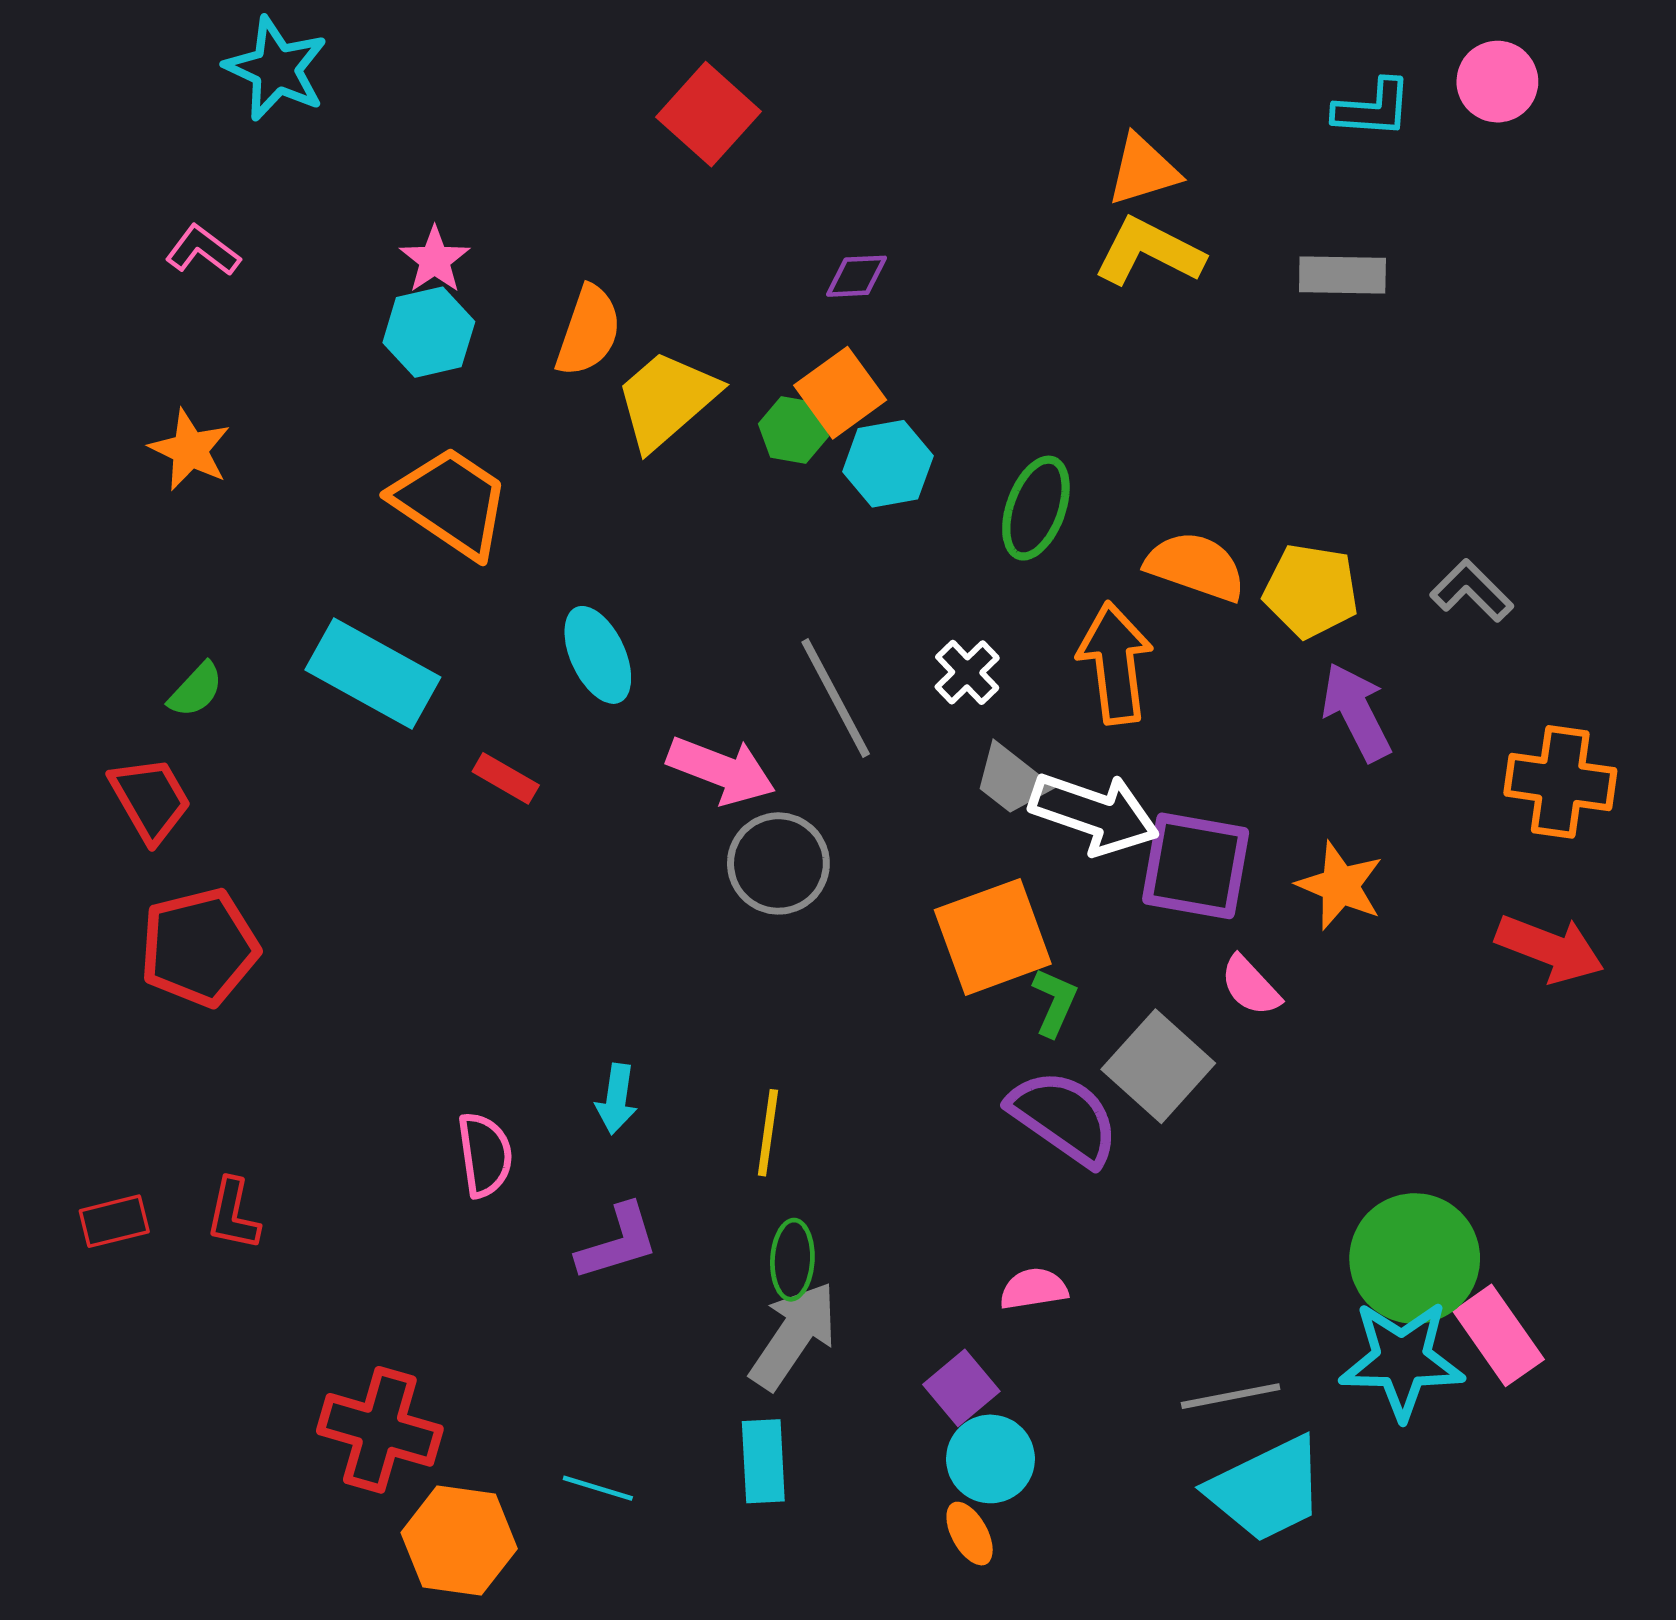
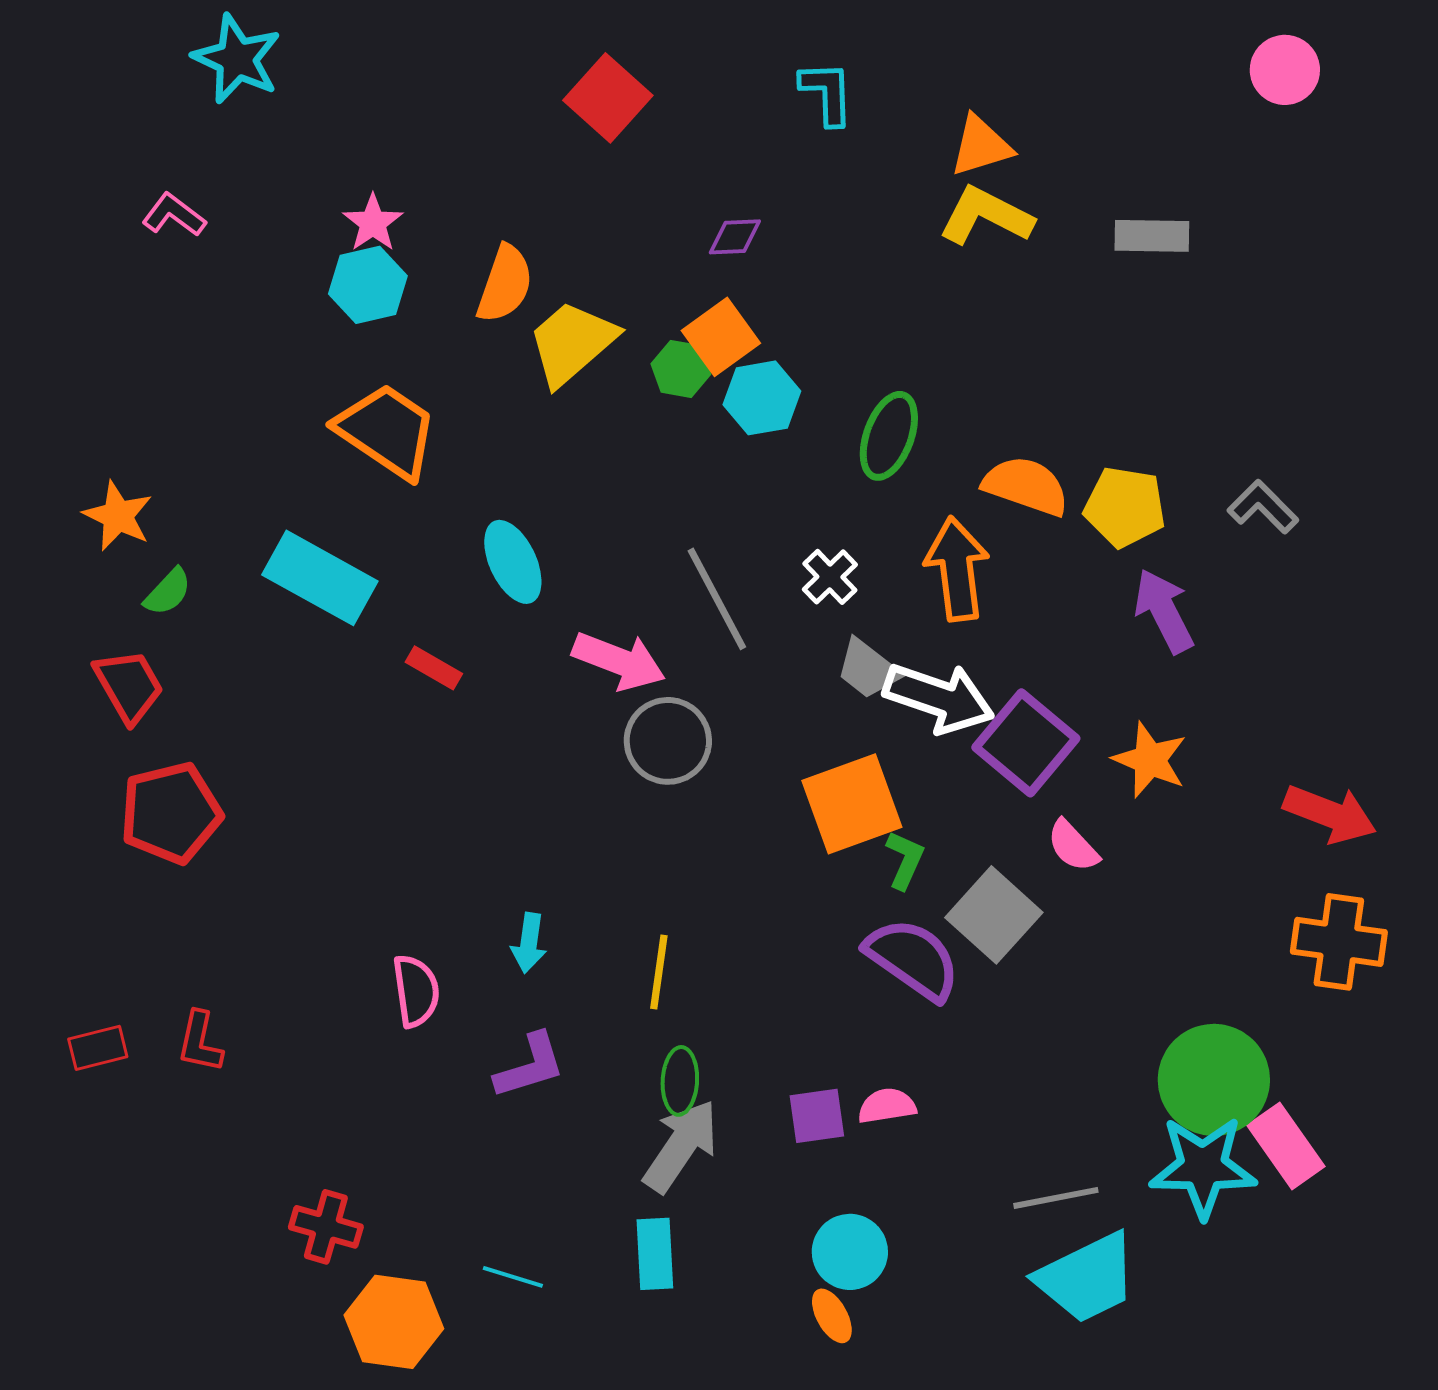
cyan L-shape: (1373, 108) -> (827, 93), moved, turned -96
orange star: (190, 450) -> (118, 516), moved
orange cross: (1560, 782) -> (1339, 942), moved
purple square: (1196, 866) -> (1026, 743), turned 30
purple square: (961, 1388) -> (817, 1116), moved, turned 32
red cross: (380, 1430) -> (326, 1227), size x0.7

